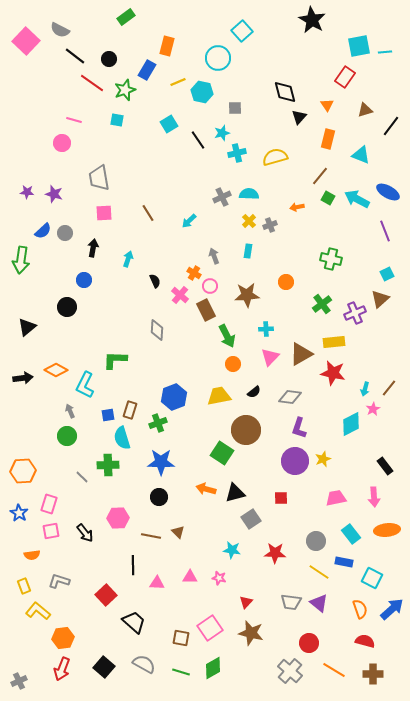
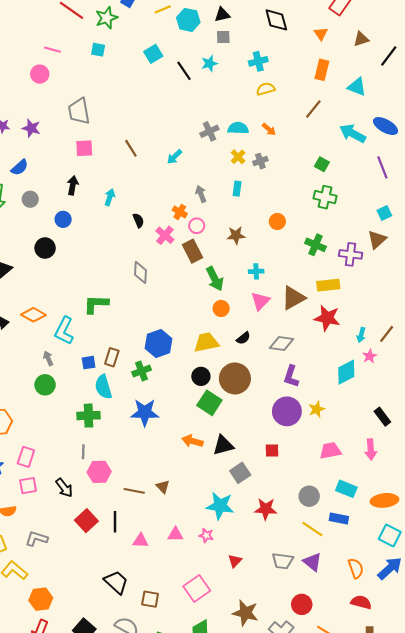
black triangle: (299, 117) -> (222, 15), moved, turned 35
cyan cross: (237, 153) -> (258, 61), moved
yellow semicircle: (275, 157) -> (266, 89), size x0.7
green square: (328, 198) -> (322, 164), moved
orange arrow: (297, 207) -> (269, 129), moved, turned -128
gray circle: (65, 233) -> (30, 199), moved
brown star: (247, 295) -> (236, 235), size x0.7
green cross: (322, 304) -> (316, 245), turned -30
purple cross: (355, 313) -> (351, 254), turned 30
gray line: (82, 477) -> (83, 452), moved, turned 48
black circle: (159, 497) -> (201, 376), moved
orange ellipse: (387, 530) -> (384, 500), moved
cyan rectangle: (351, 534) -> (346, 489), turned -30
cyan star: (232, 550) -> (220, 506), size x1.5
cyan square: (372, 578) -> (390, 535), moved
red square: (106, 595) -> (86, 521), moved
brown star: (251, 633) -> (246, 613), moved
brown square: (181, 638) -> (150, 599), moved

